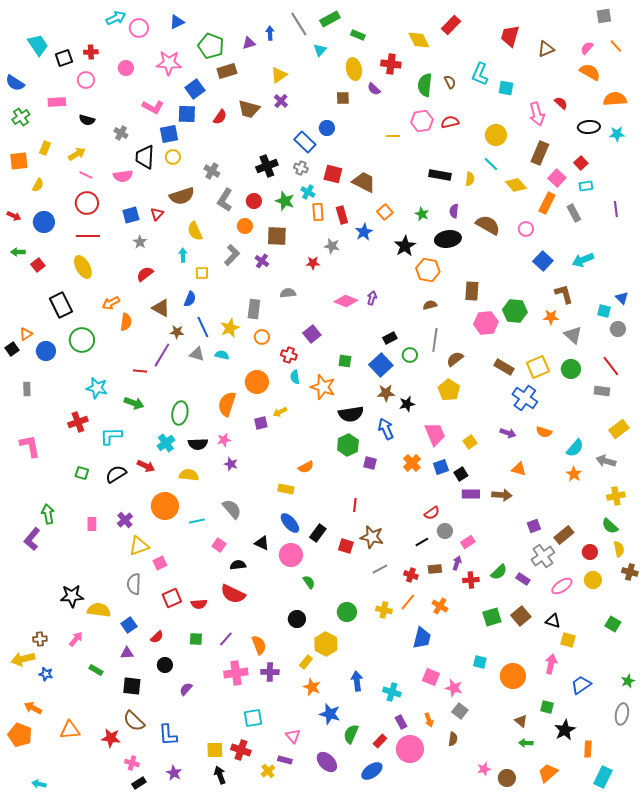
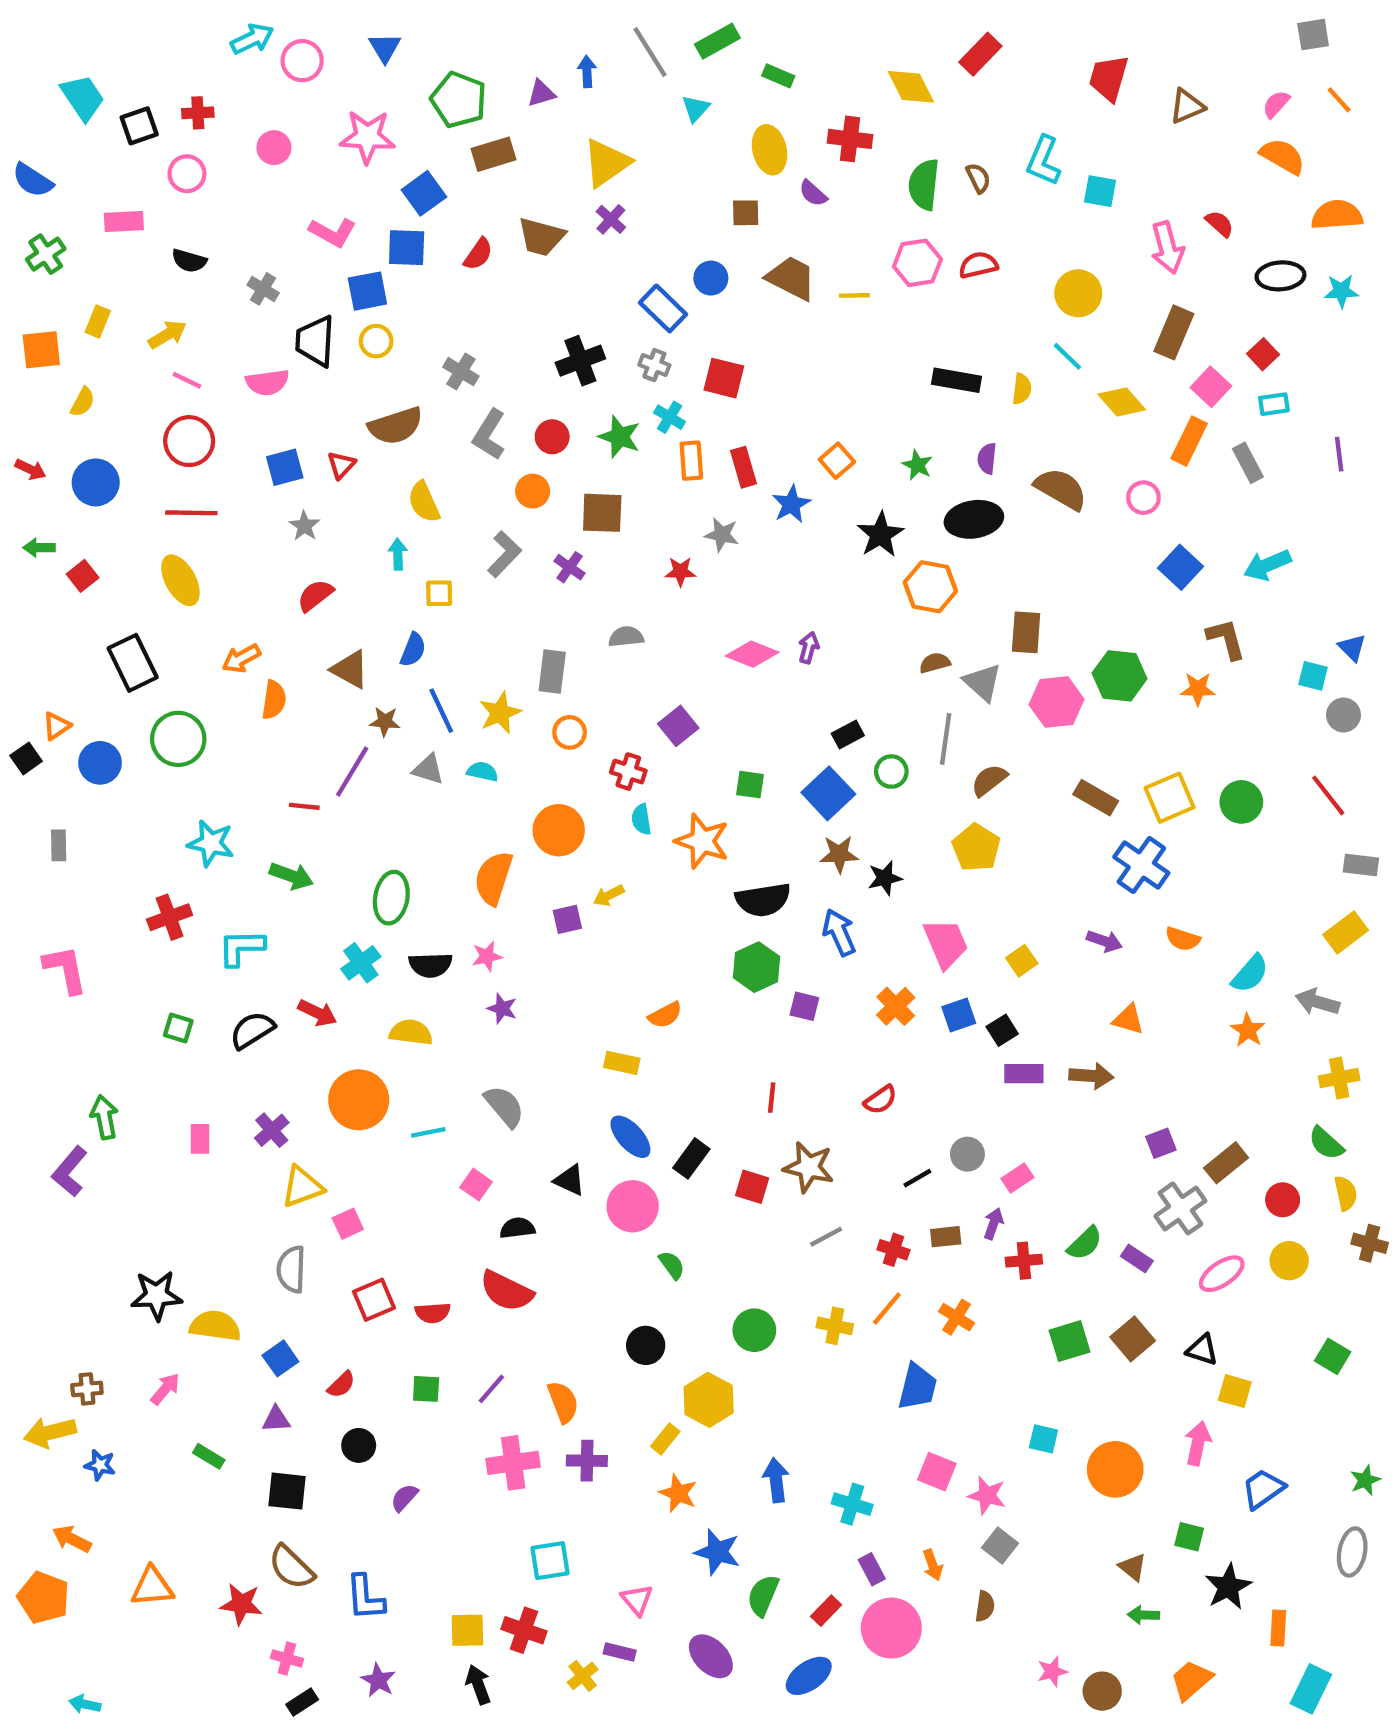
blue triangle: (177, 22) -> (385, 48), turned -35
yellow triangle: (279, 75) -> (607, 163), size x1.4
brown trapezoid: (364, 182) -> (791, 278), moved
gray triangle: (573, 335) -> (983, 682), moved
gray rectangle: (602, 391) -> (1361, 865), moved
red semicircle: (432, 513) -> (880, 1100), moved

